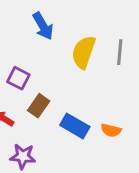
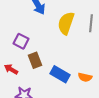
brown rectangle: (39, 106) -> (35, 60), turned -56

